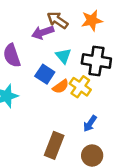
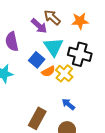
purple arrow: (43, 32) -> (39, 26), turned -126
cyan triangle: (63, 56) -> (53, 47), size x1.5
blue arrow: (90, 124) -> (68, 104), turned 88

